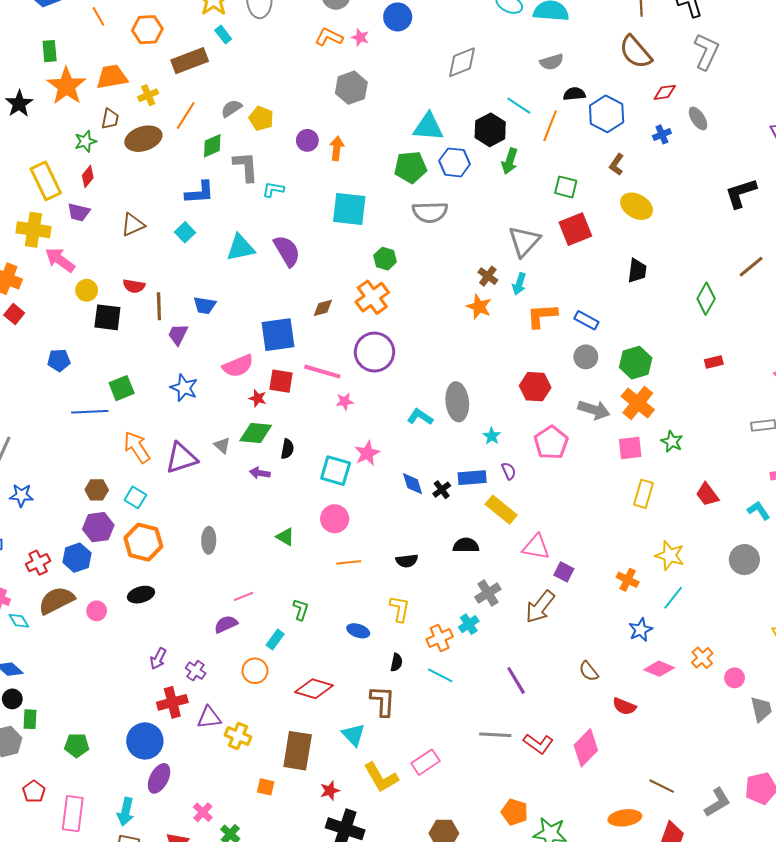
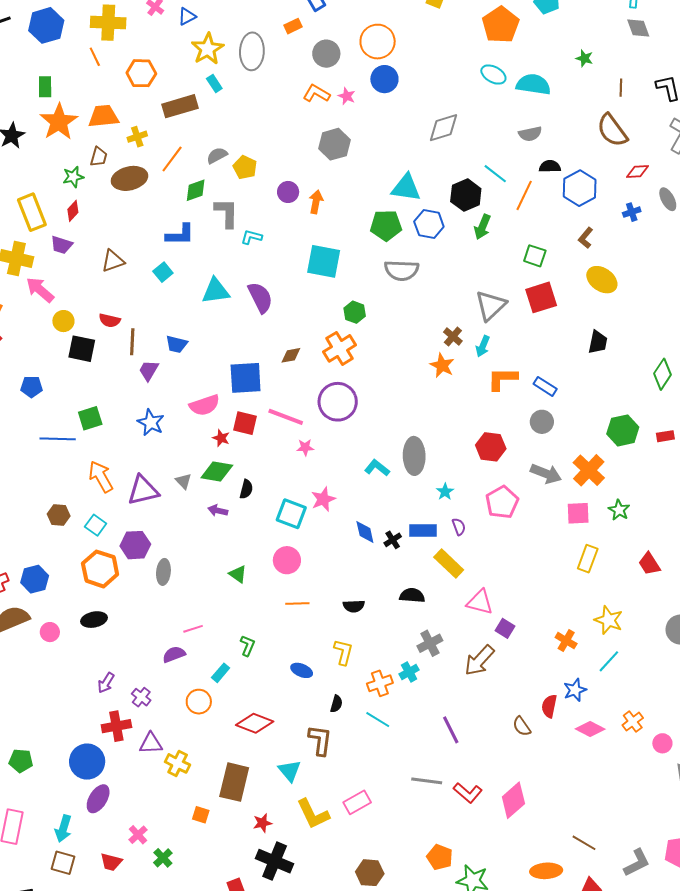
green hexagon: (636, 363) -> (623, 430), moved
purple hexagon: (98, 527) -> (135, 545), moved
red semicircle: (624, 706) -> (549, 706), moved, turned 75

